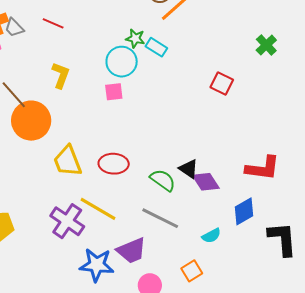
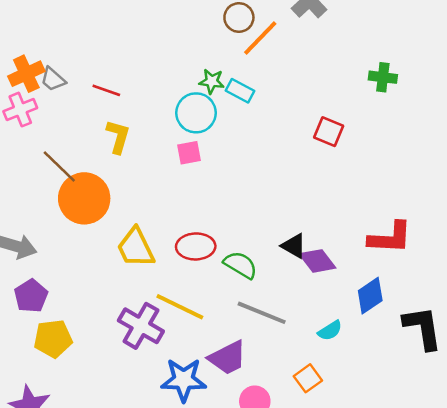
red line: (53, 23) -> (106, 90), moved
green cross: (266, 45) -> (383, 77), turned -35
green semicircle: (163, 180) -> (240, 265), moved

